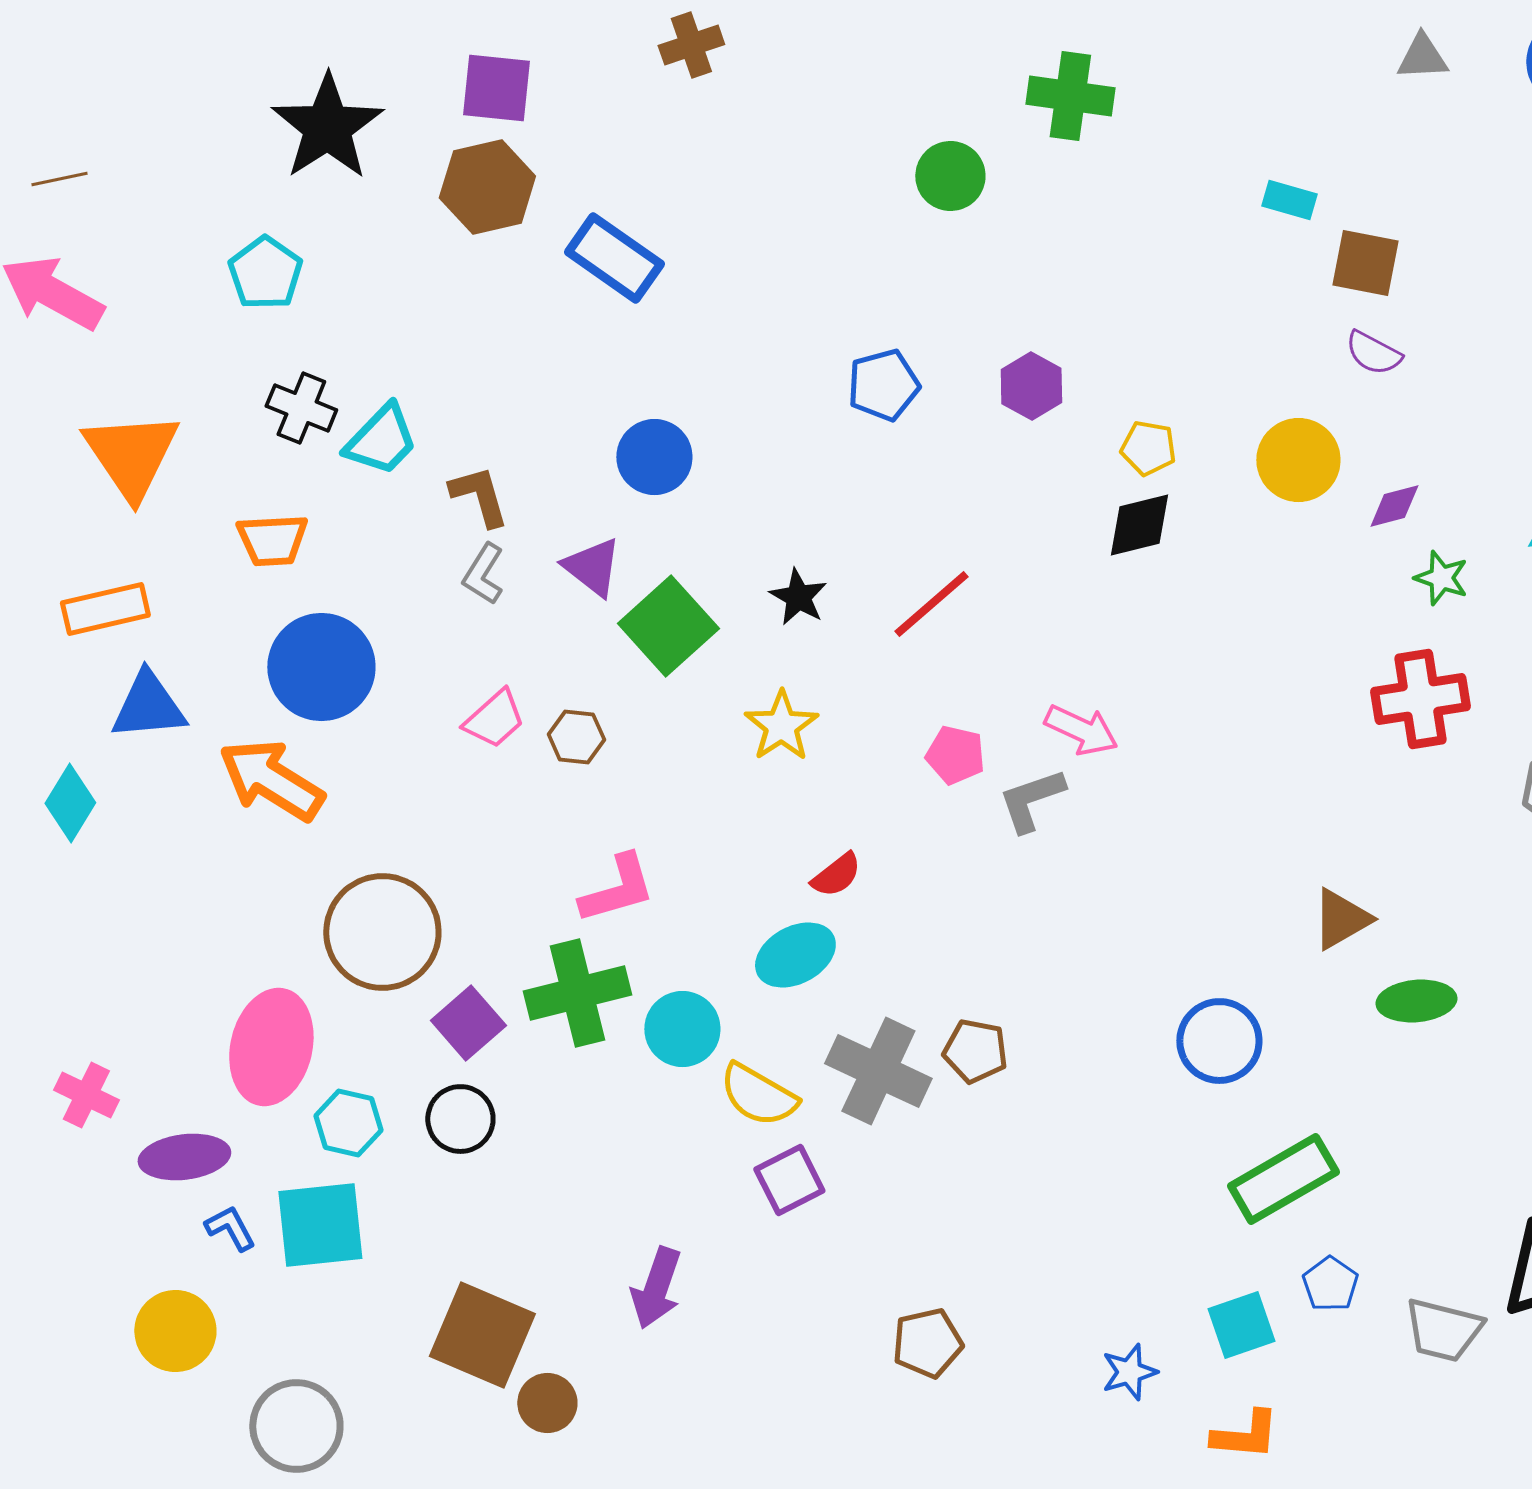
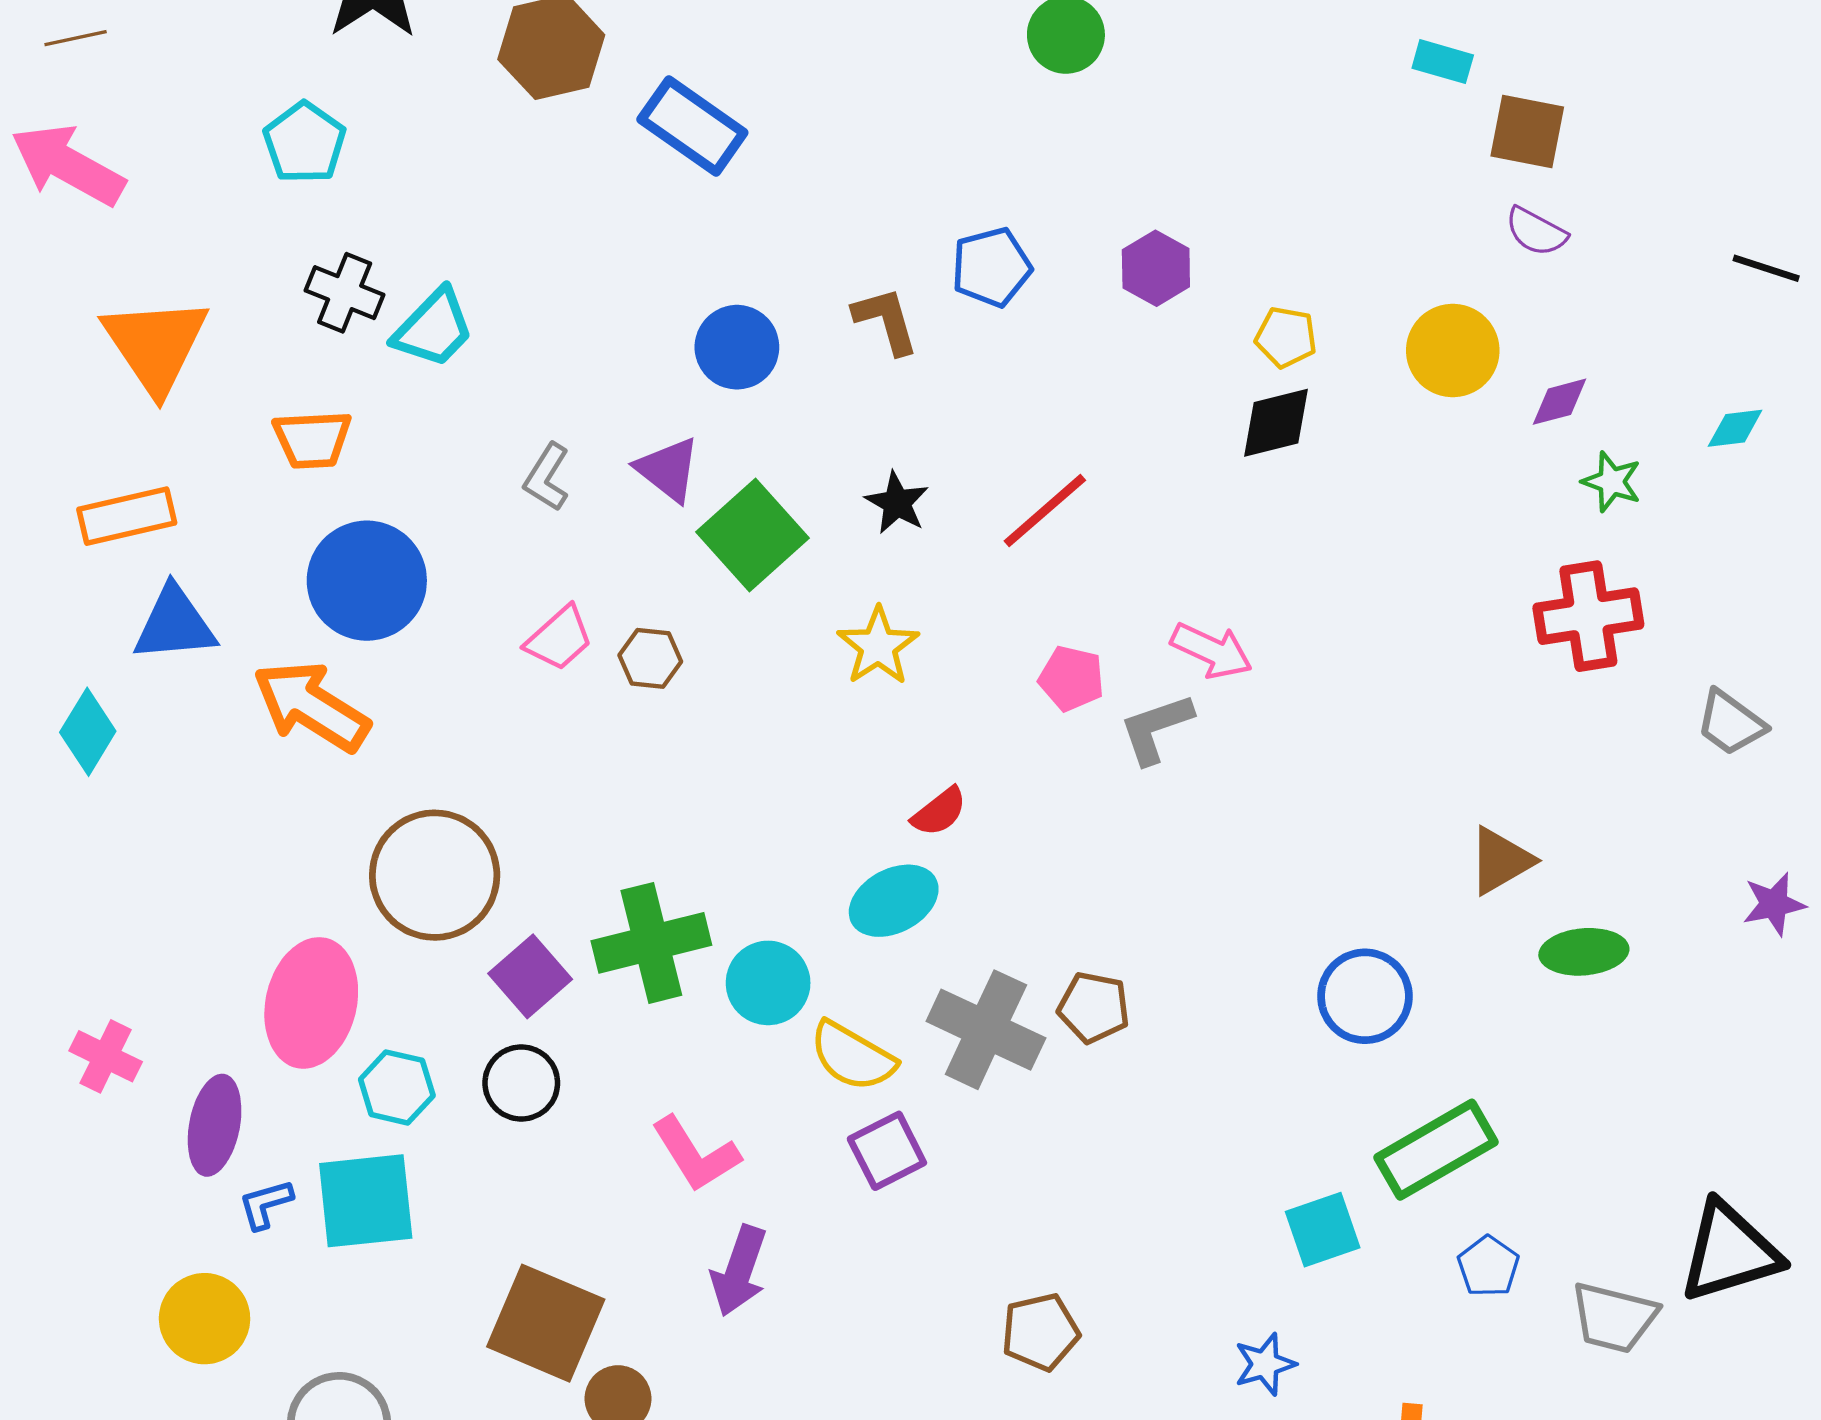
brown L-shape: (479, 496) -> (886, 320), moved
pink L-shape: (617, 889) -> (696, 1154), moved, turned 74
purple ellipse: (184, 1157) -> (215, 1125), turned -72
blue L-shape: (230, 1228) -> (266, 1204), turned -78
cyan square: (1241, 1325) -> (1323, 1230), moved

